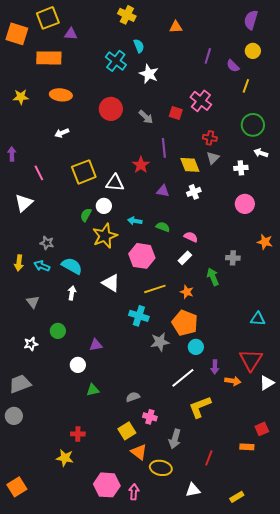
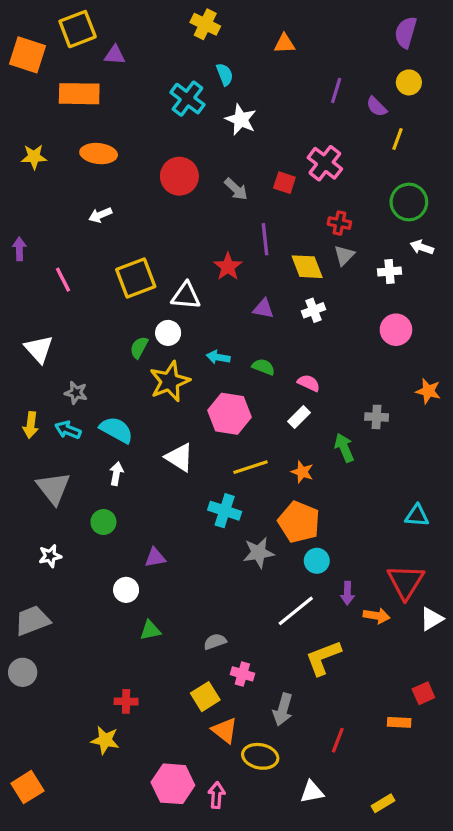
white triangle: (24, 203) -> (39, 349), moved, turned -30
gray triangle: (33, 302) -> (53, 488), size x1.6
green circle: (58, 331) -> (103, 522), moved

